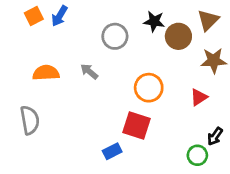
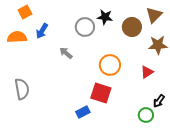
blue arrow: (59, 16) -> (42, 31), moved
black star: (154, 21) -> (105, 17), moved
orange semicircle: (46, 73) -> (17, 37), moved

